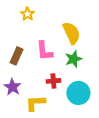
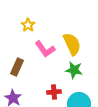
pink L-shape: (44, 51) -> (45, 49), moved, turned -30
green star: (73, 59) -> (74, 70), turned 30

